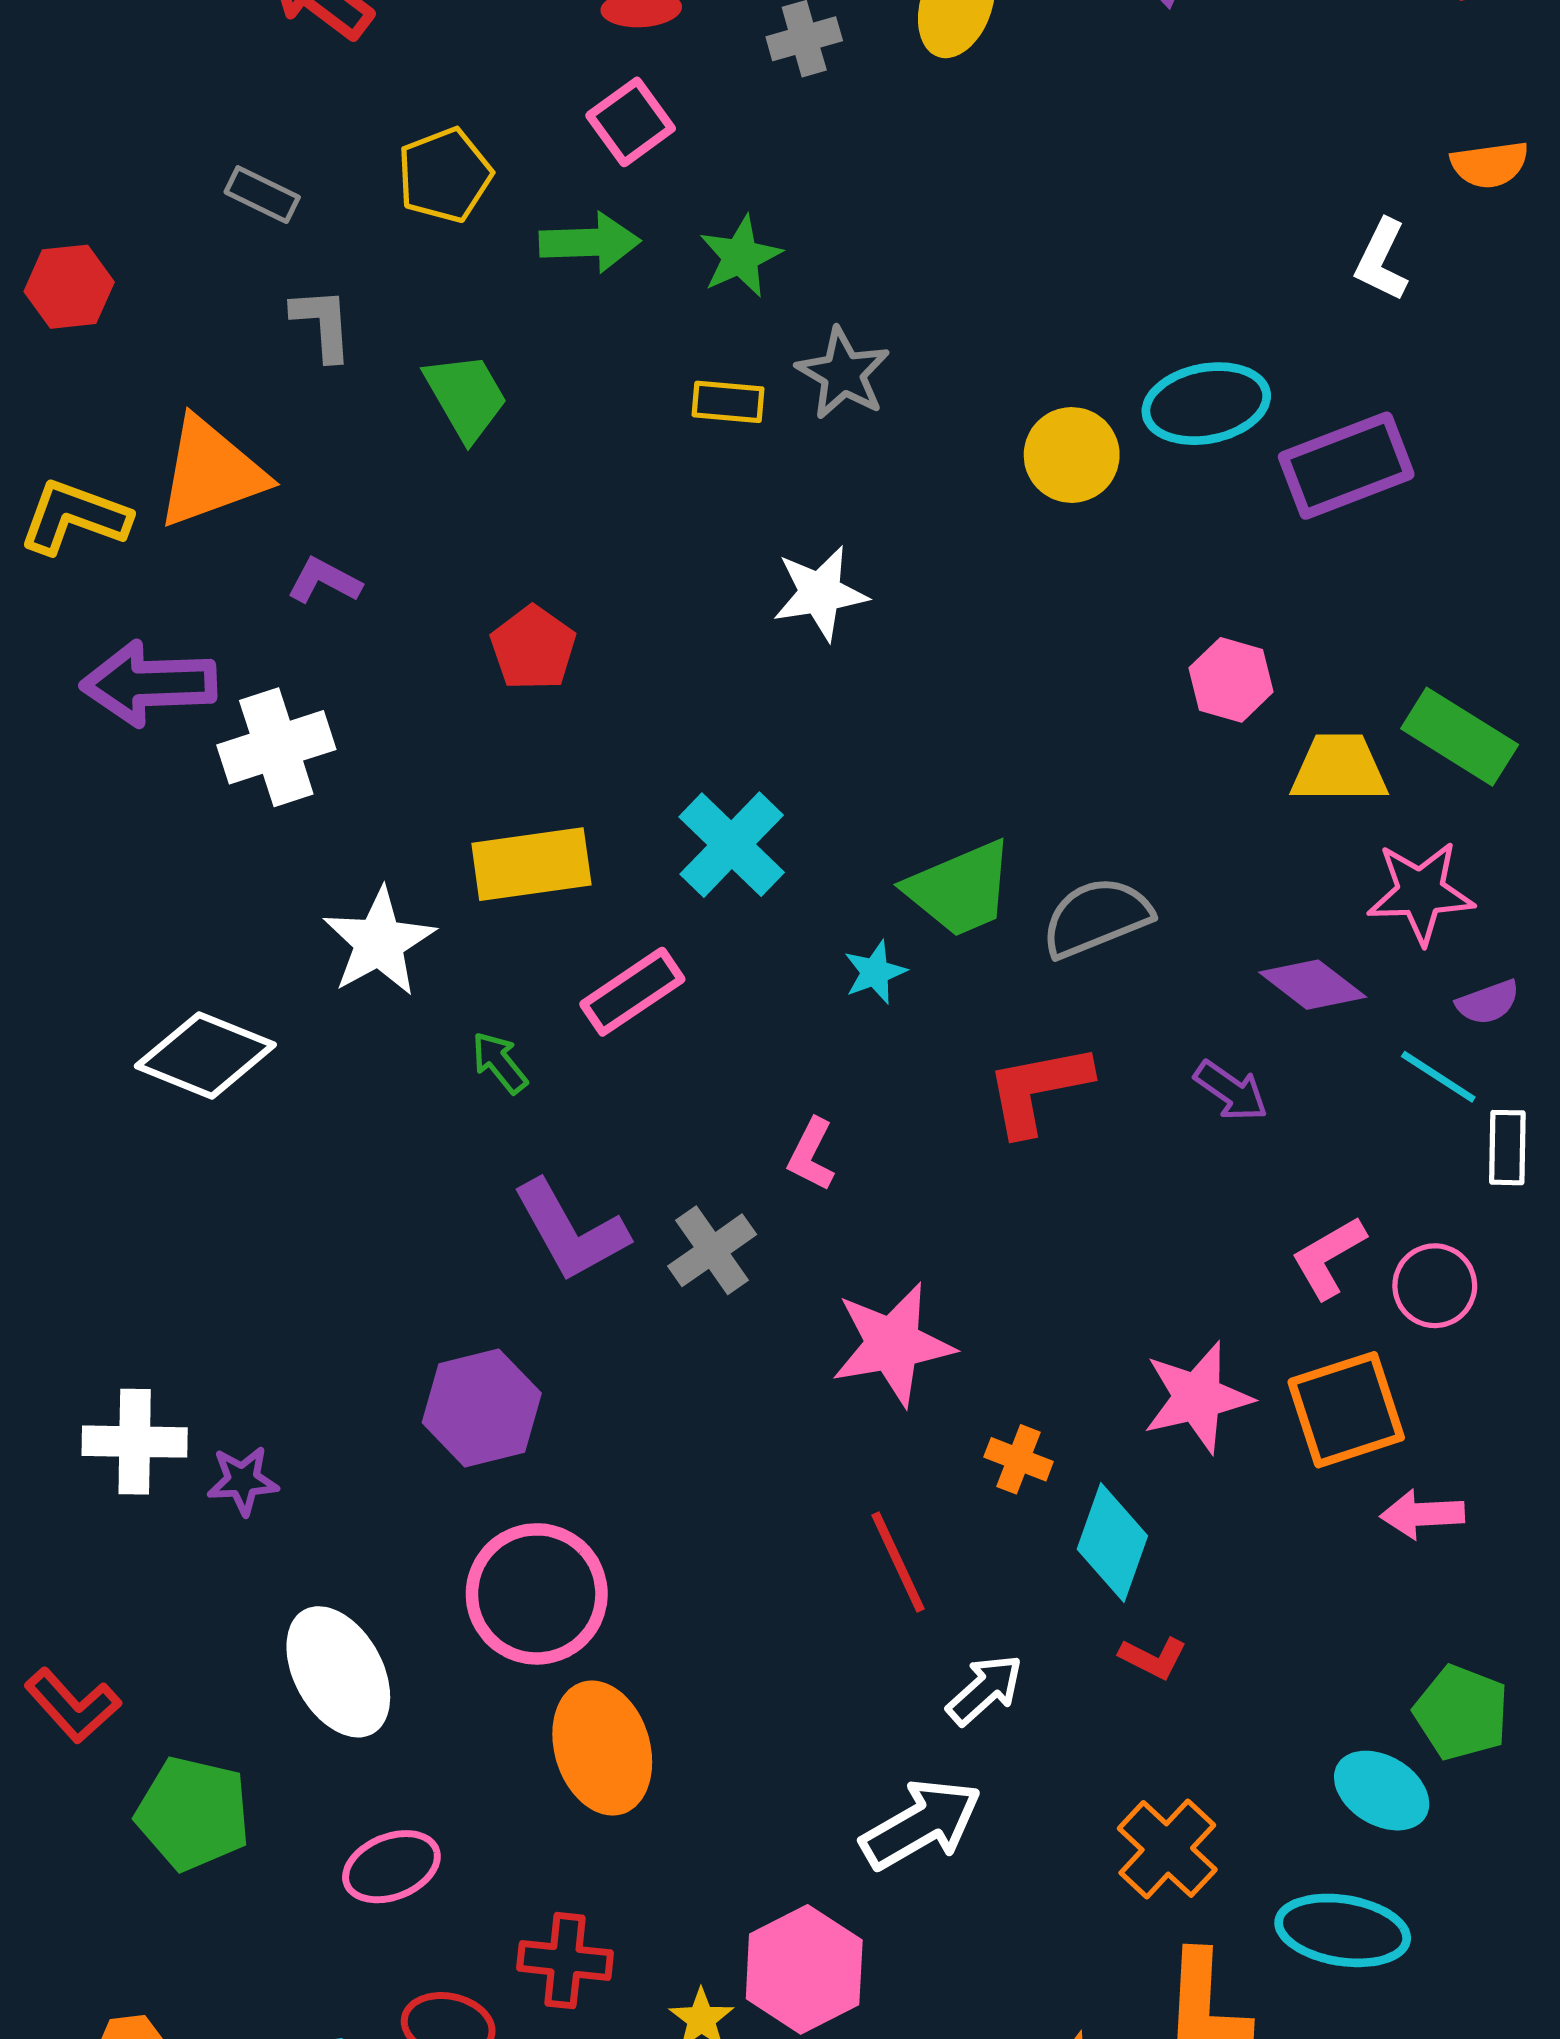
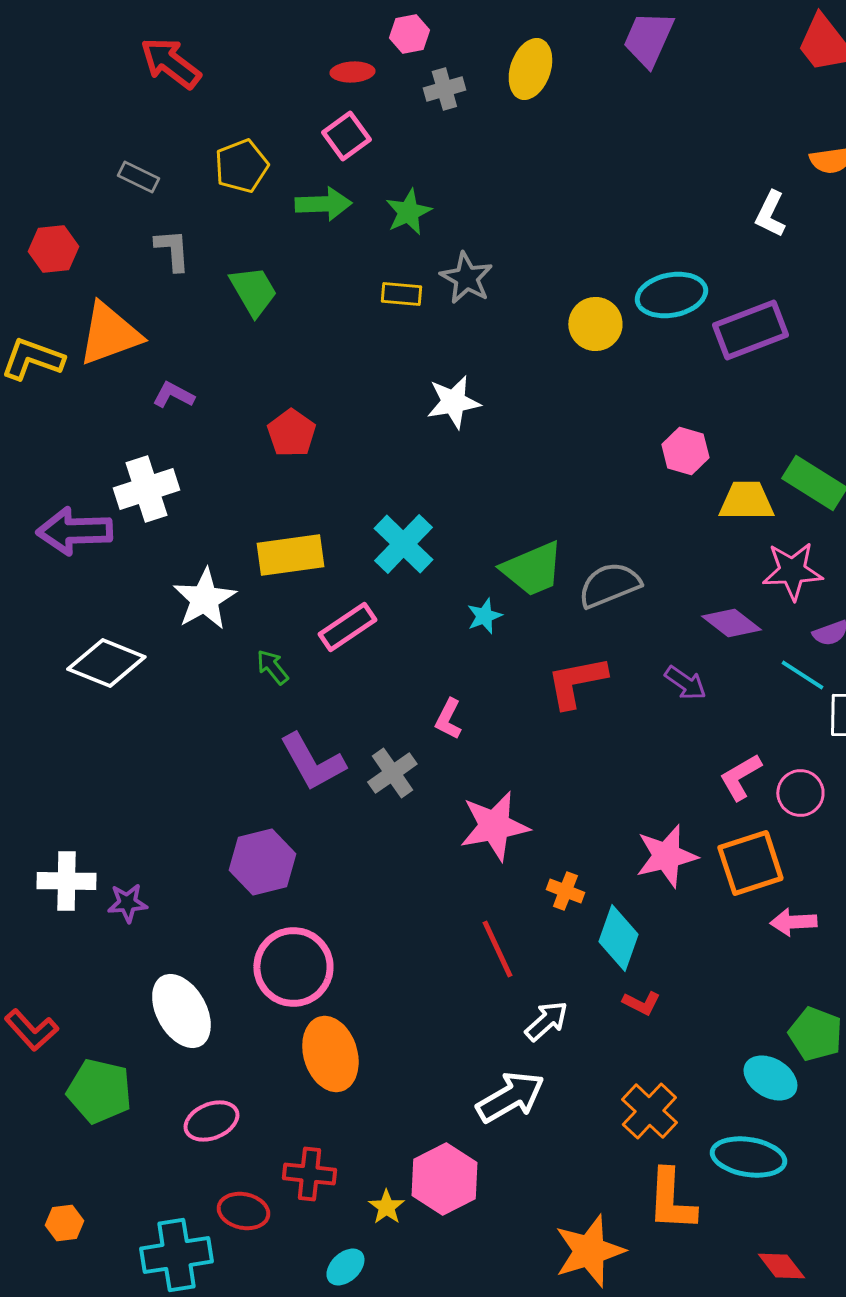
red hexagon: (69, 287) -> (53, 249), moved
purple arrow: (149, 683) -> (74, 531), moved

